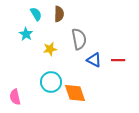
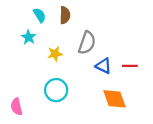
gray semicircle: (79, 39) -> (87, 43), turned 30
orange diamond: (75, 93) -> (114, 99), moved

